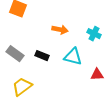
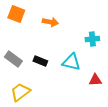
orange arrow: (60, 30) -> (50, 22), moved
cyan cross: (94, 34) -> (92, 39), turned -32

